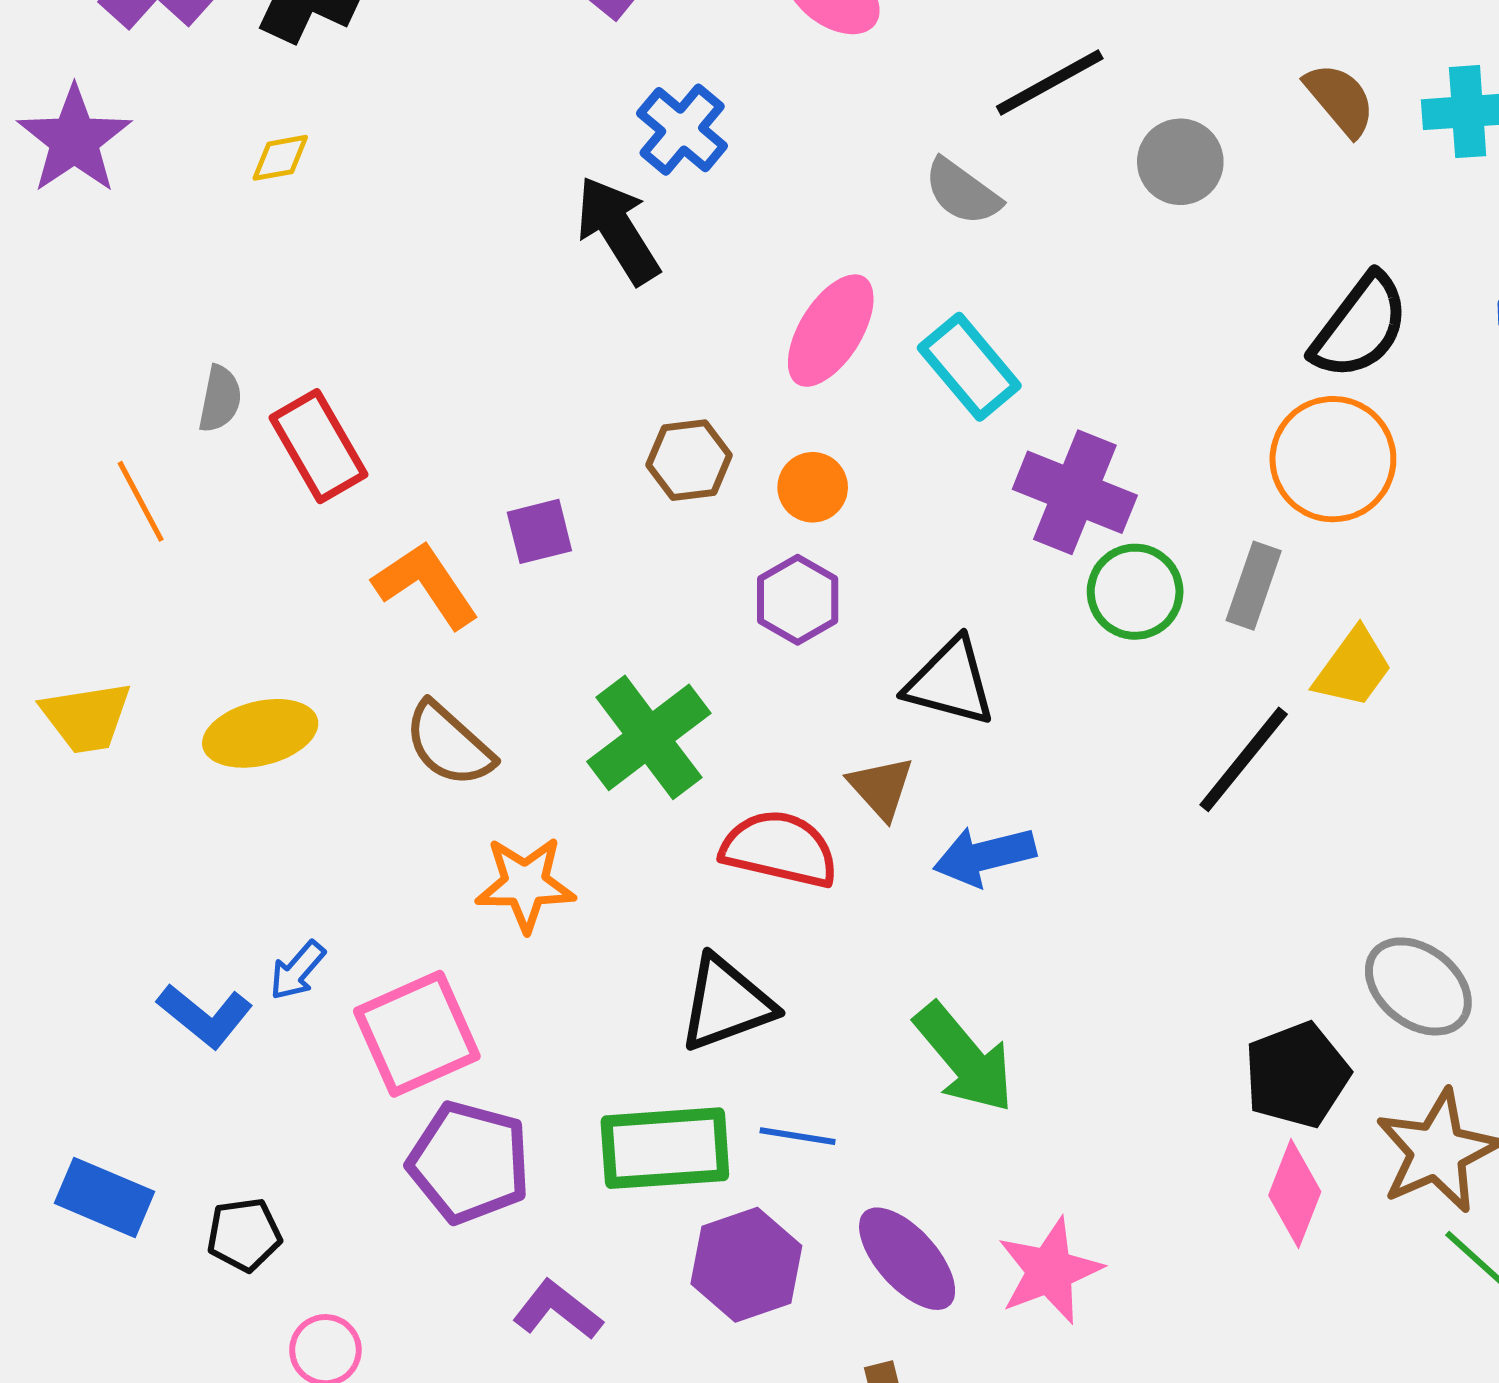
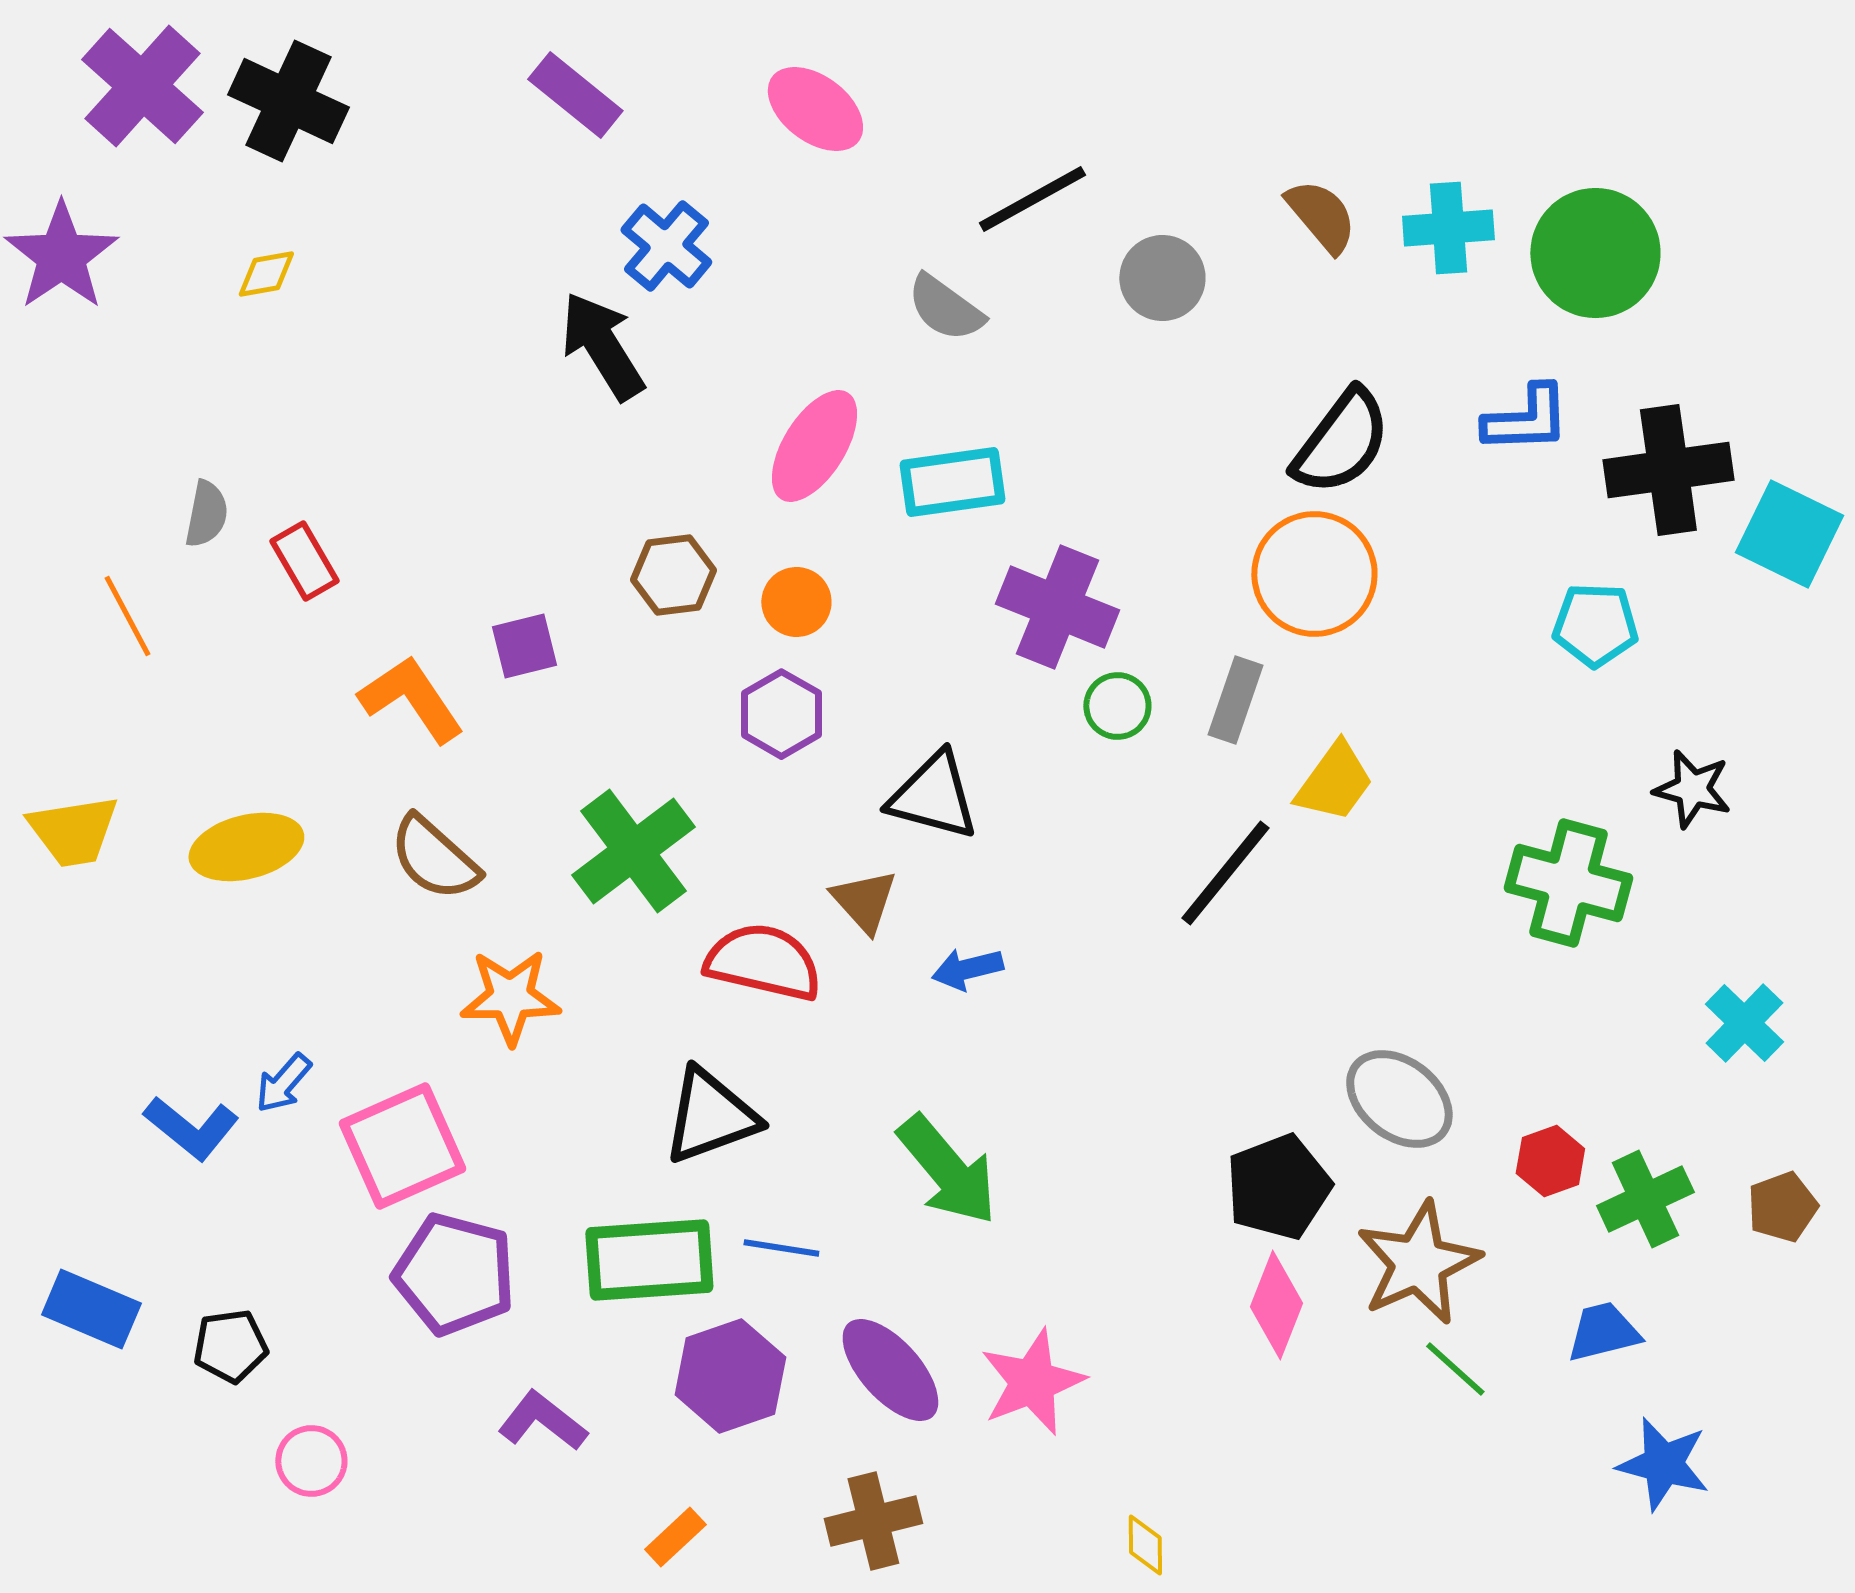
cyan rectangle: (969, 367) -> (952, 482), turned -58
red rectangle: (318, 446) -> (304, 561), size x0.7
green circle: (1135, 592) -> (1117, 706), size x0.7
blue arrow: (984, 856) -> (967, 969), size x0.7

